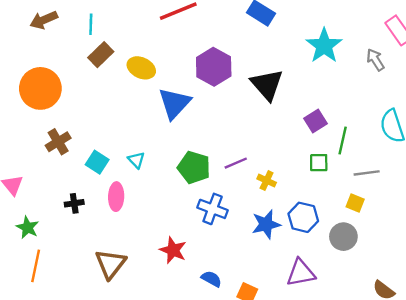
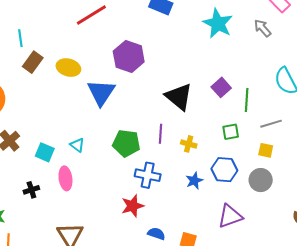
black triangle: (267, 85) -> (179, 97), moved
purple line: (236, 163) -> (160, 134), turned -54
green square: (319, 163) -> (231, 132), moved
blue star: (266, 224) -> (194, 181), size x0.7
red star: (173, 250) -> (133, 206), moved, turned -30

